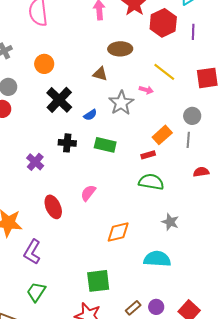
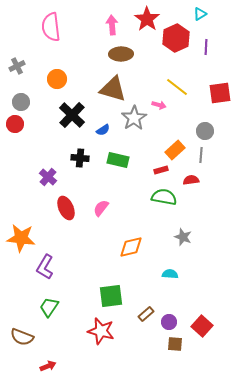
brown ellipse: (120, 49) -> (121, 54), moved
brown triangle: (100, 74) -> (113, 89), size x1.8
red semicircle: (201, 172) -> (191, 180), moved
red ellipse: (53, 207) -> (66, 208), moved
cyan semicircle: (157, 259) -> (170, 274), size x0.6
brown rectangle: (133, 308) -> (146, 314), moved

